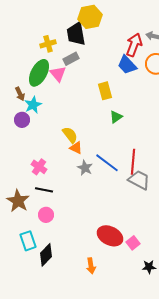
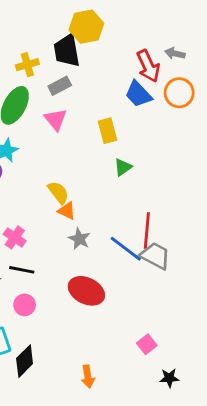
red arrow: (134, 45) -> (148, 66), turned 135
pink triangle: (58, 74) -> (55, 119), moved
blue line: (107, 163) -> (126, 249), moved
red ellipse: (110, 236) -> (86, 291), moved

